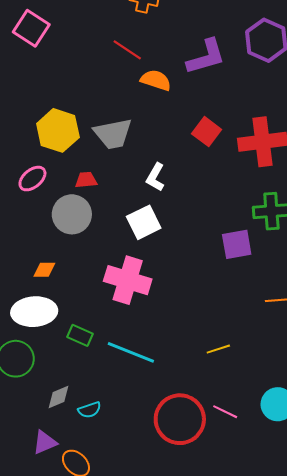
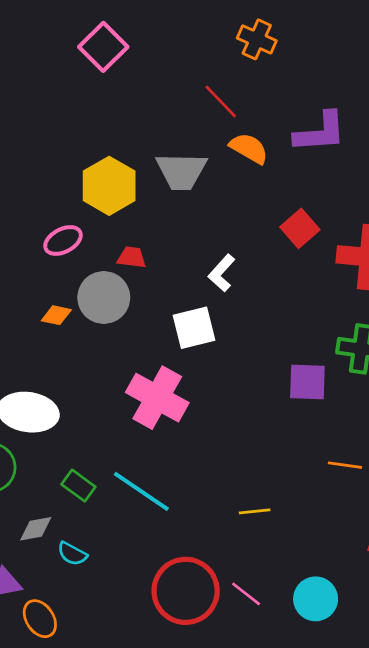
gray trapezoid: (113, 134) -> (181, 171), moved
orange diamond: (44, 270) -> (56, 315), moved
green rectangle: (80, 335) -> (78, 486), moved
cyan semicircle: (90, 410) -> (72, 554), turned 35

